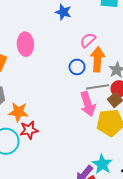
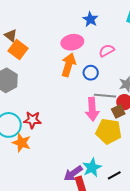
pink ellipse: (25, 44) -> (72, 42), moved, turned 70
orange arrow: (97, 59) -> (68, 65), moved
orange star: (18, 112) -> (22, 143), moved

